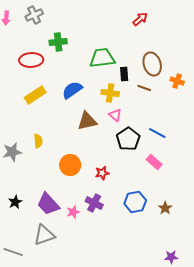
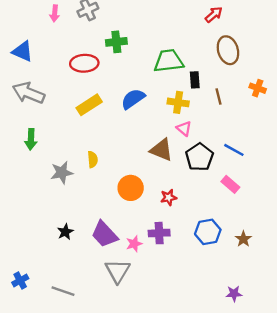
brown ellipse: (152, 64) -> (228, 50), moved
brown line: (144, 88) -> (218, 97), turned 56
brown triangle: (87, 121) -> (161, 150), moved, turned 35
purple cross: (94, 203) -> (159, 233), turned -30
gray triangle: (44, 235) -> (118, 271), moved, turned -40
purple star: (171, 257) -> (234, 294), moved

